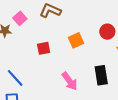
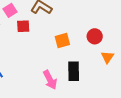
red square: (44, 48) -> (23, 26), moved
black rectangle: (101, 75) -> (74, 71), moved

